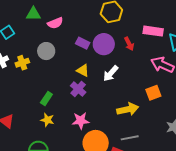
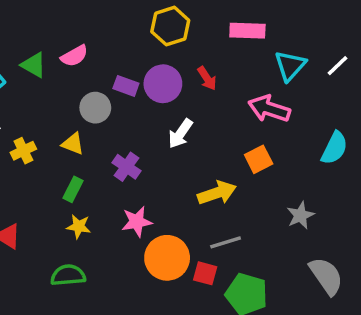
green triangle: (33, 14) -> (34, 65), moved, turned 35
pink rectangle: (153, 31) -> (247, 31), moved
gray circle: (46, 51) -> (95, 108), moved
yellow cross: (22, 63) -> (23, 151), moved
yellow triangle: (83, 70) -> (73, 144), moved

